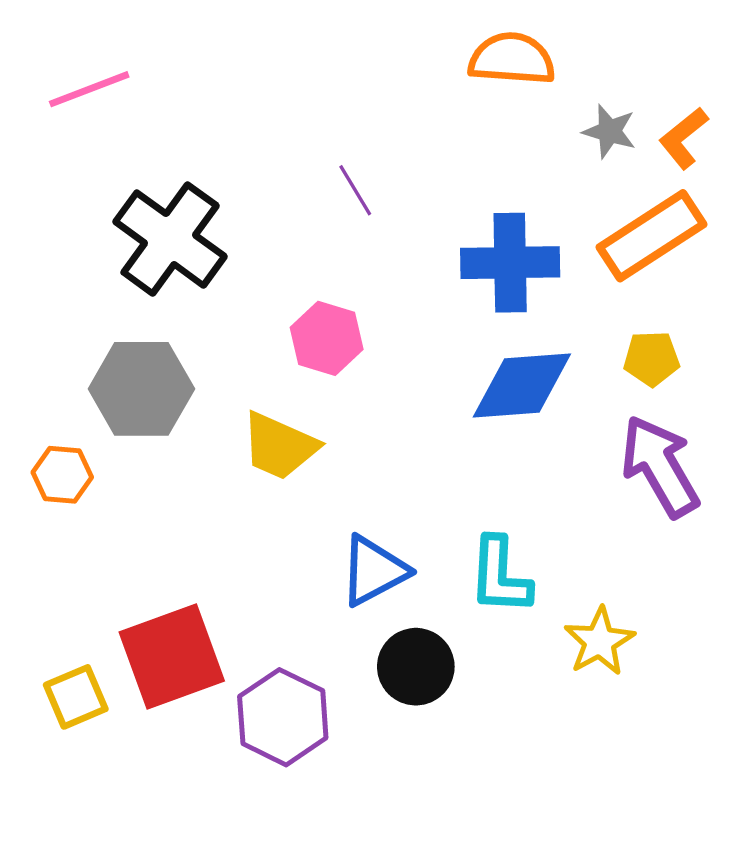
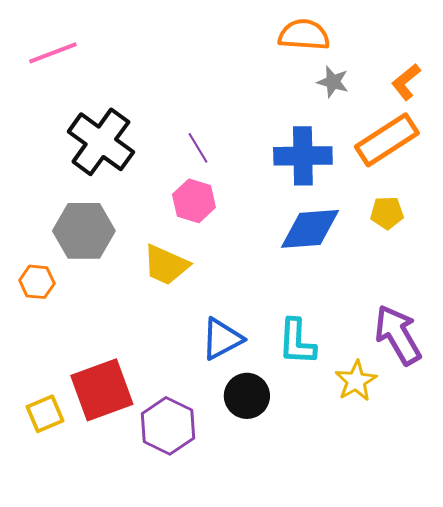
gray star: (609, 131) -> (333, 82), moved
purple line: (355, 190) -> (198, 148), moved
purple arrow: (660, 466) -> (398, 335), moved

